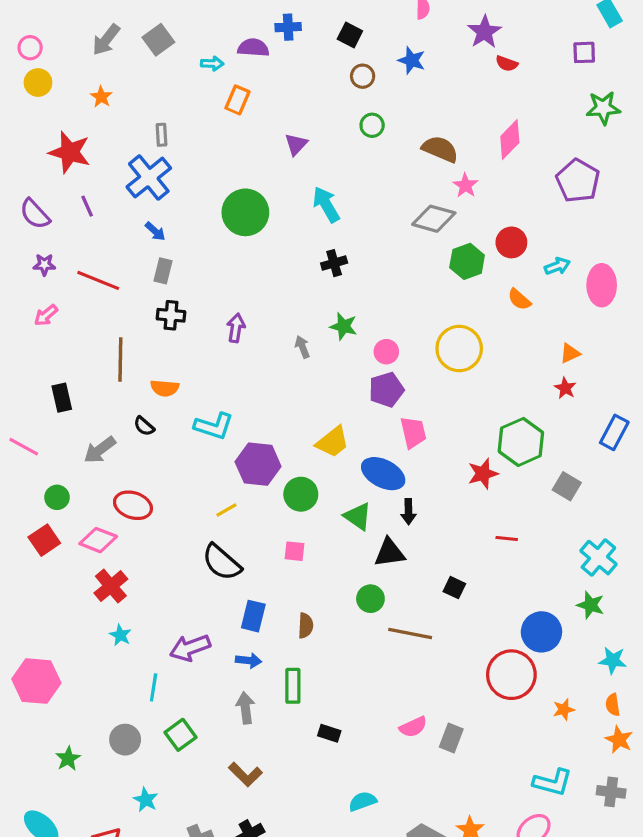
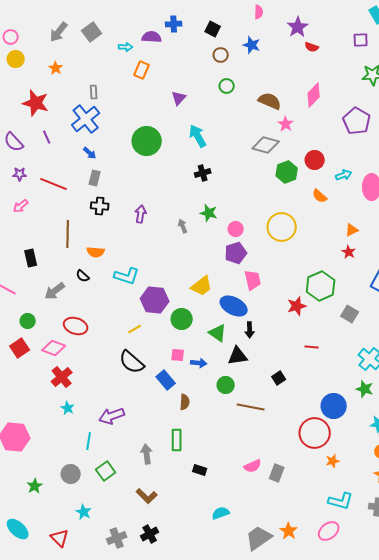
black square: (454, 588) -> (279, 378), turned 32
blue rectangle: (253, 616) -> (166, 380), moved, turned -54
blue arrow: (249, 660) -> (199, 363), moved
orange star: (564, 710) -> (333, 461), moved

